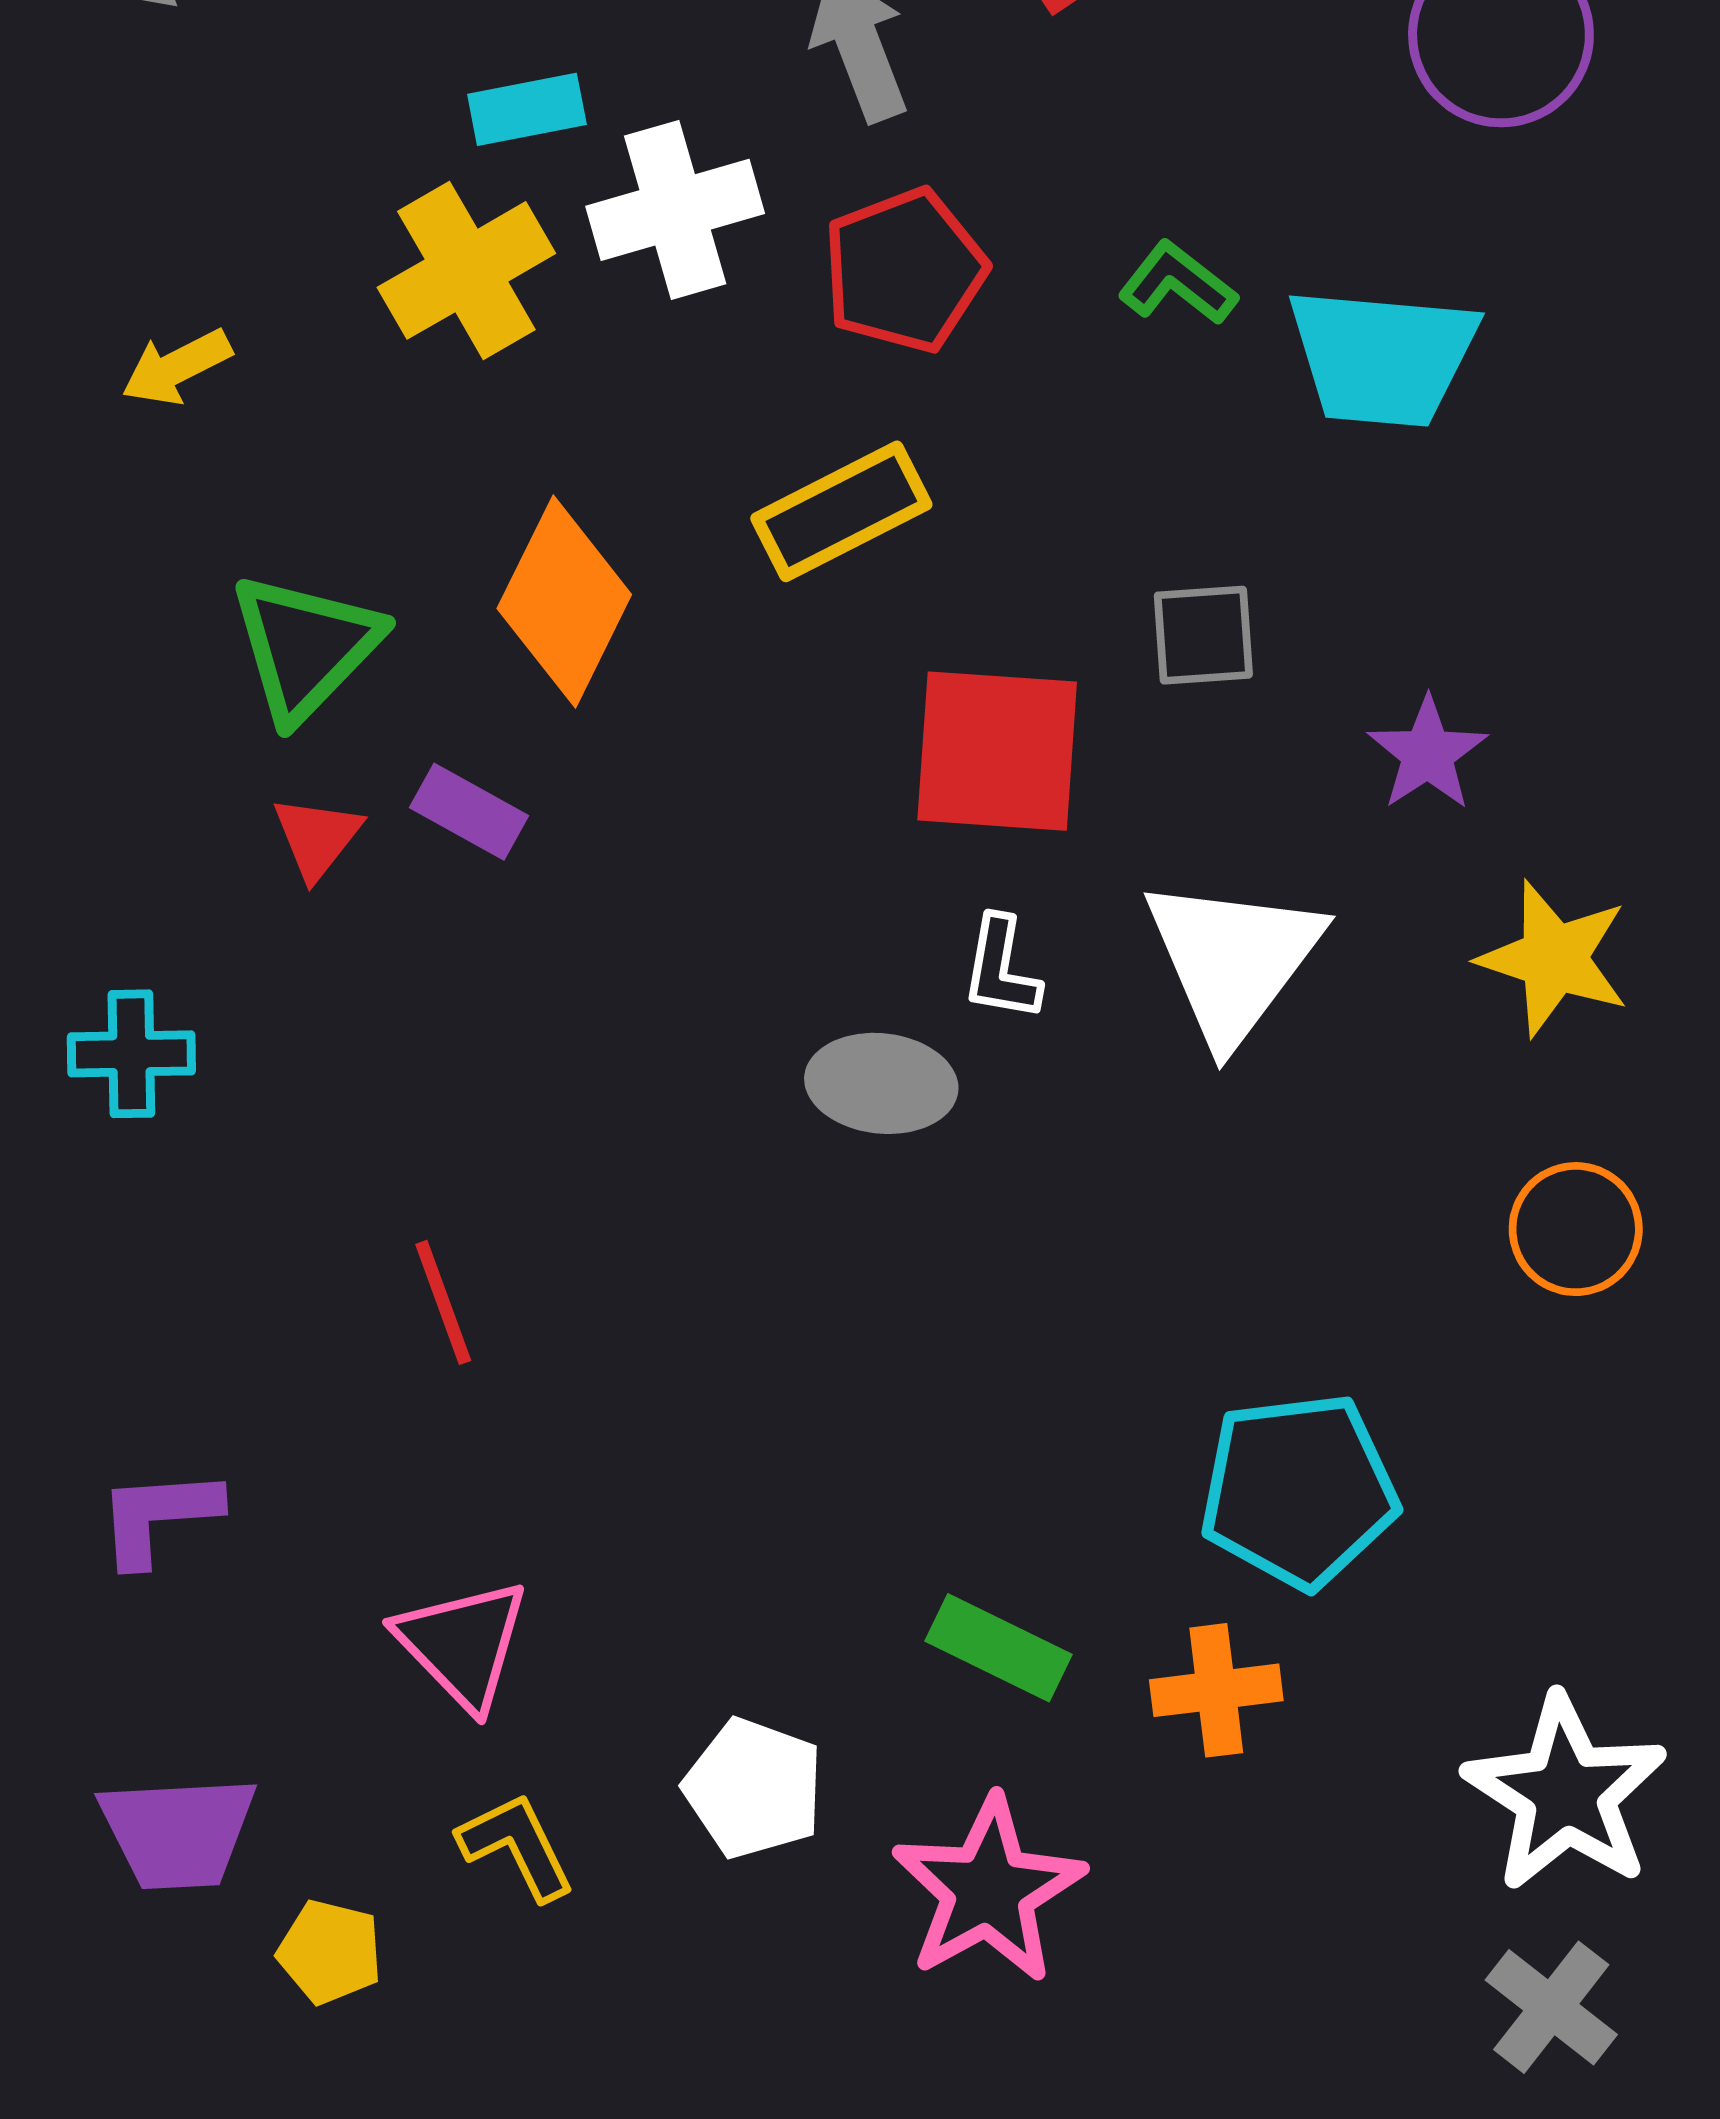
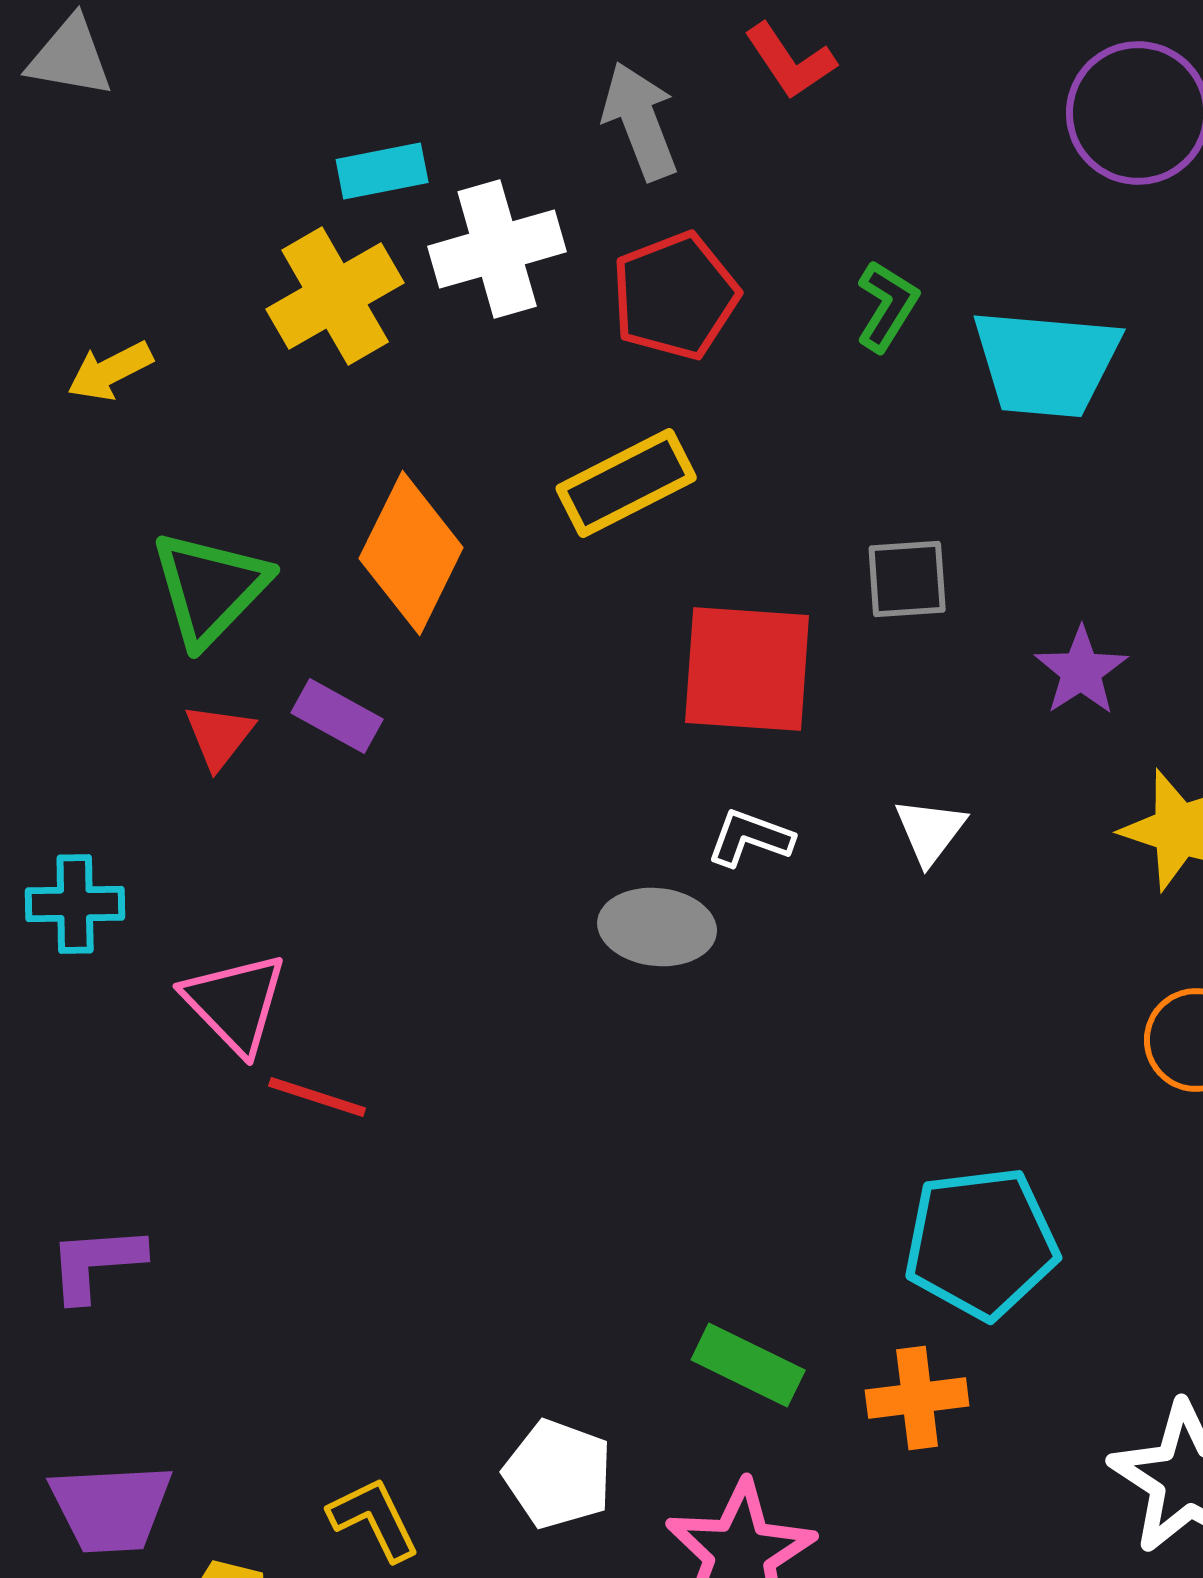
green L-shape: (1178, 283) -> (887, 306), turned 84
white triangle: (1233, 960) -> (930, 831), size x0.5
white L-shape: (1001, 969) -> (750, 838), turned 100
red line: (443, 1302) -> (317, 1097), turned -52
pink triangle: (463, 1644) -> (235, 1003), moved

